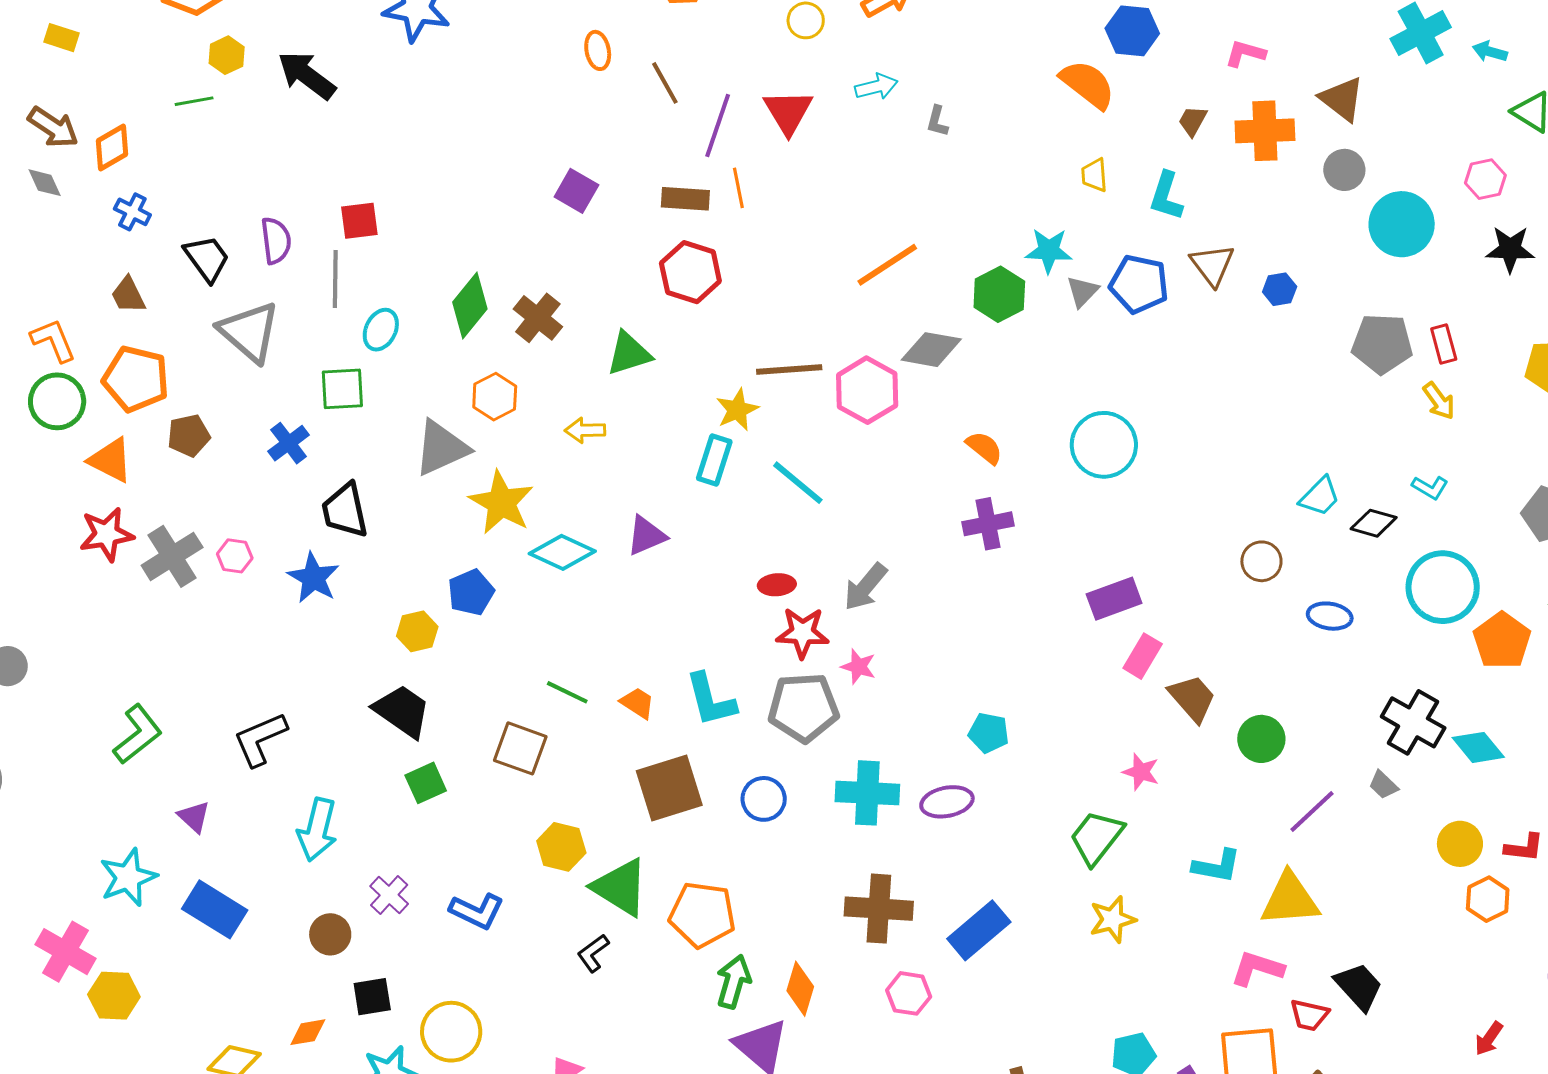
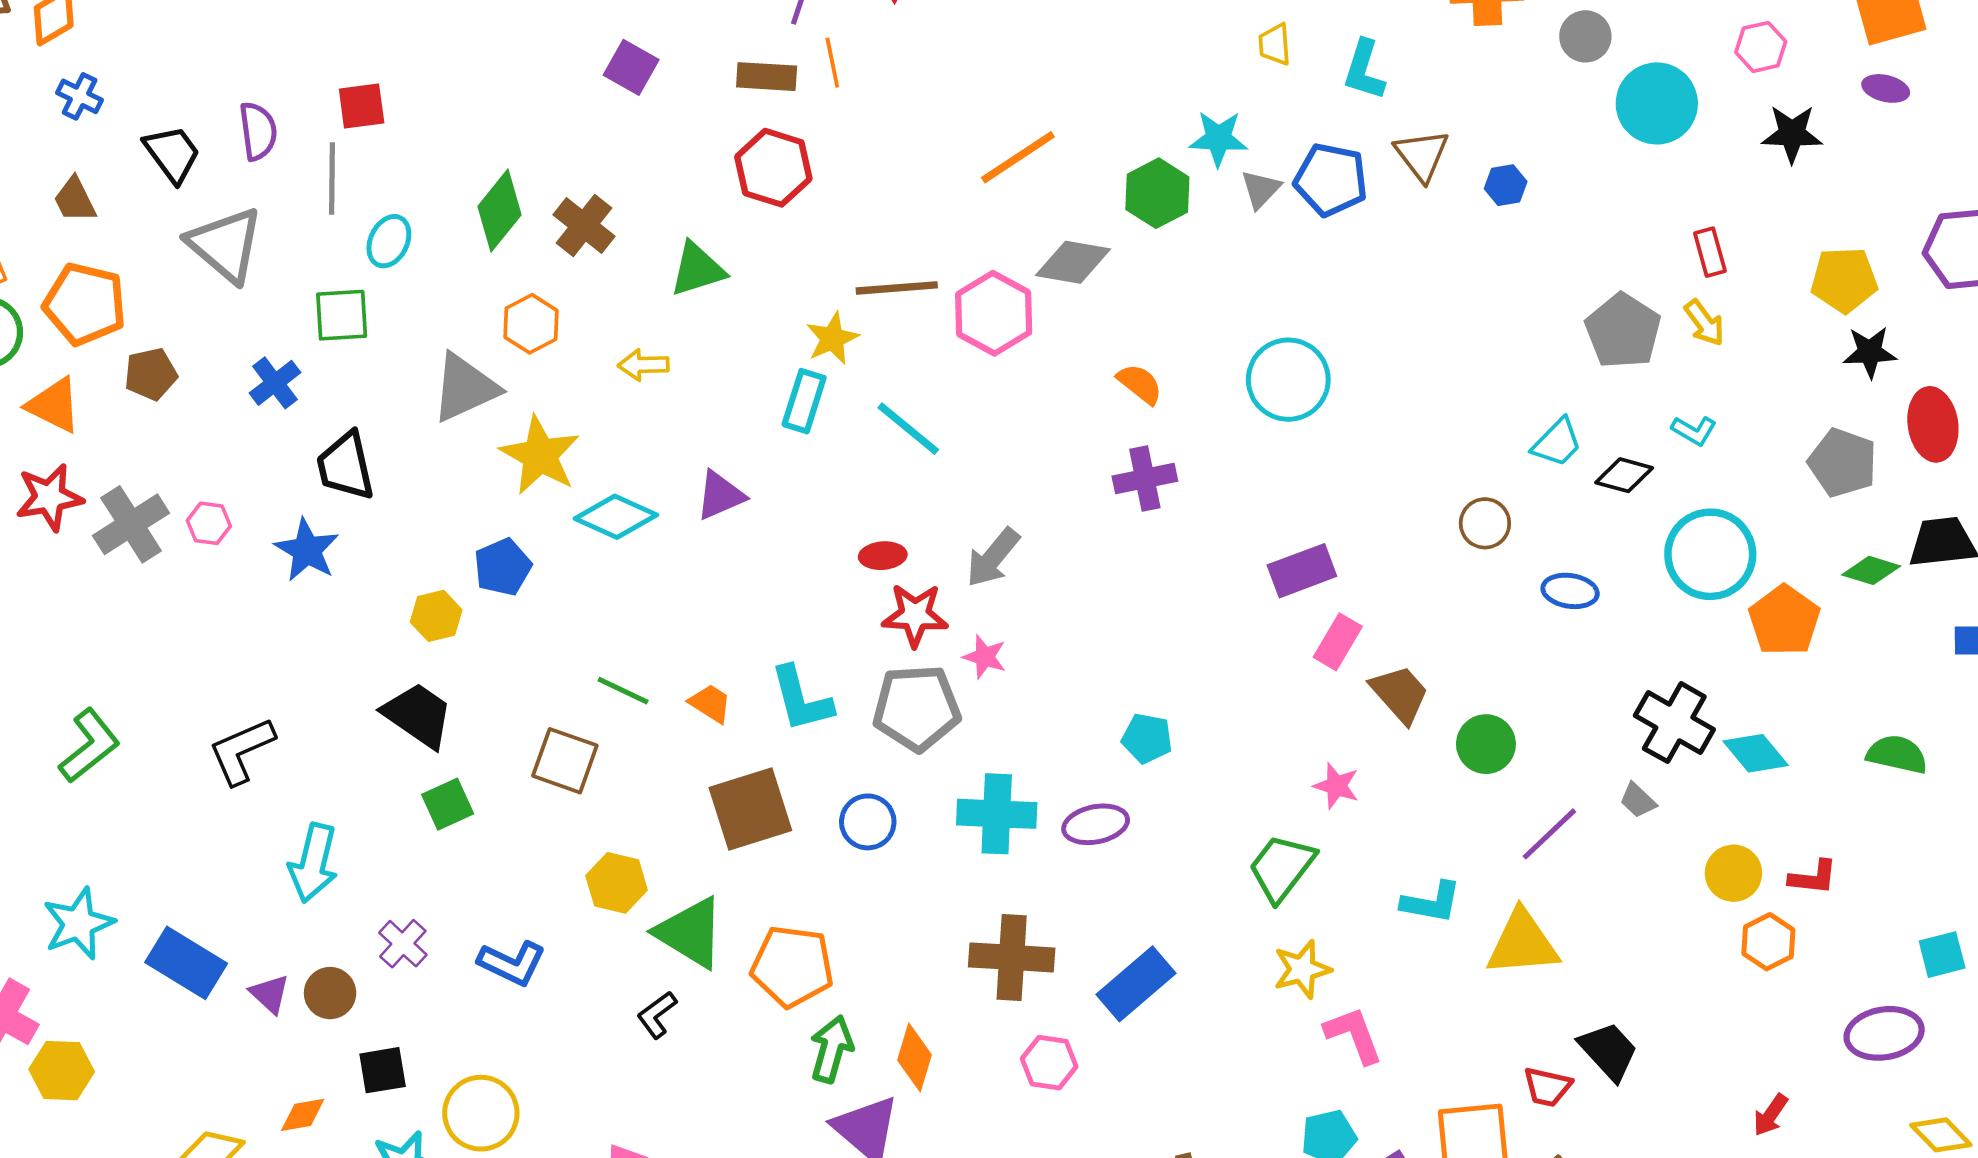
gray pentagon: (1382, 344) -> (1623, 331), moved, turned 30
purple triangle: (194, 817) -> (270, 994), moved
pink L-shape: (1257, 968) -> (1354, 1035), moved, turned 52

